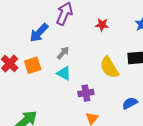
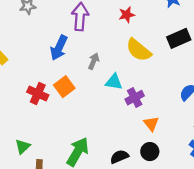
yellow semicircle: (109, 67) -> (139, 50), moved
cyan triangle: (64, 73) -> (114, 82), moved

